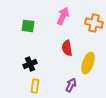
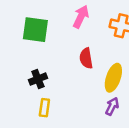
green square: (28, 26) -> (35, 30), size x1.5
purple arrow: (71, 85) -> (112, 106), moved

